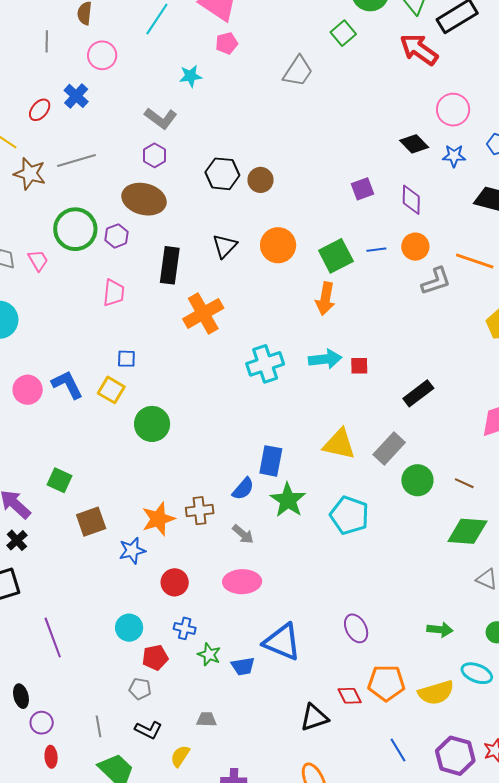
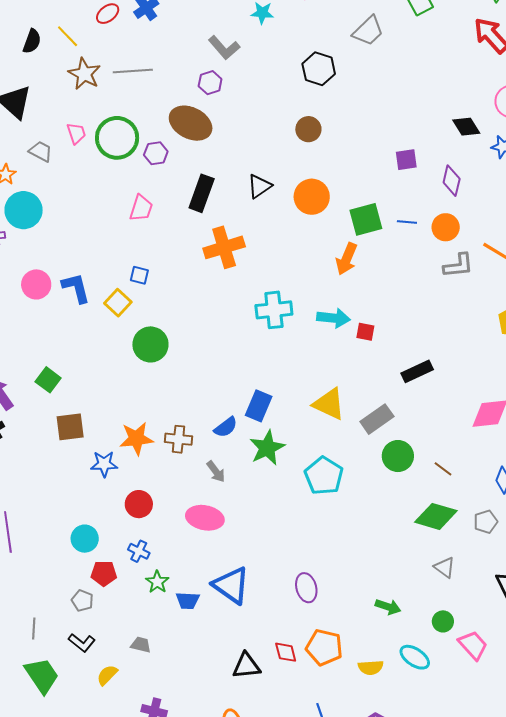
black hexagon: (222, 174) -> (319, 69), moved
pink trapezoid: (38, 260) -> (76, 133), moved
yellow semicircle: (436, 693) -> (371, 667), size x0.7

